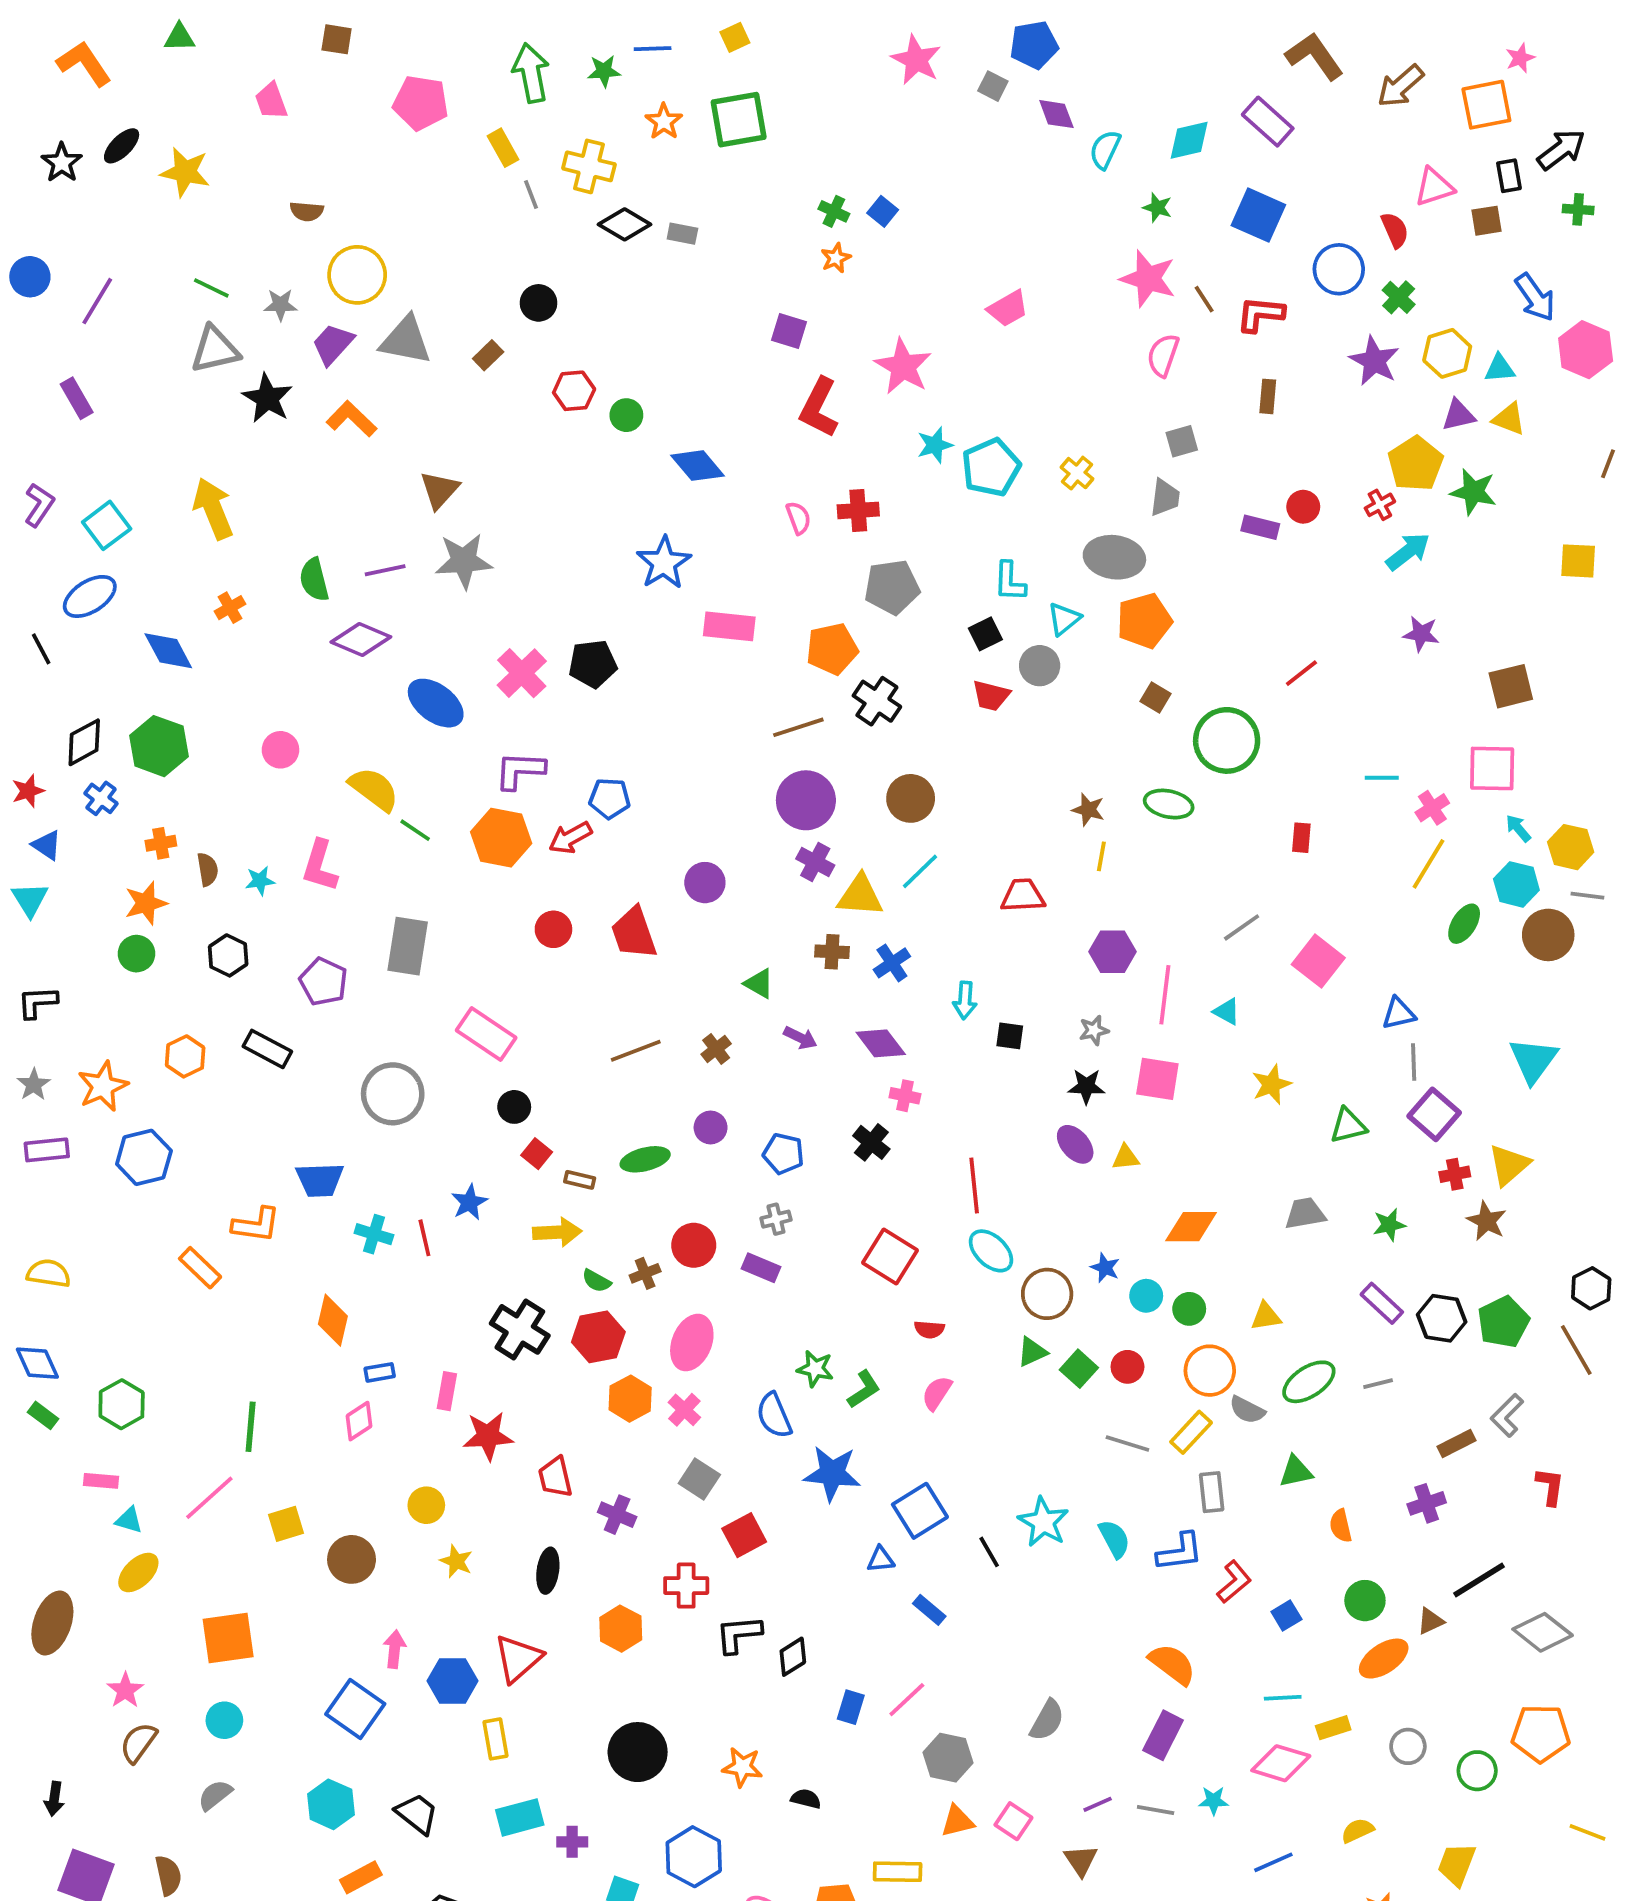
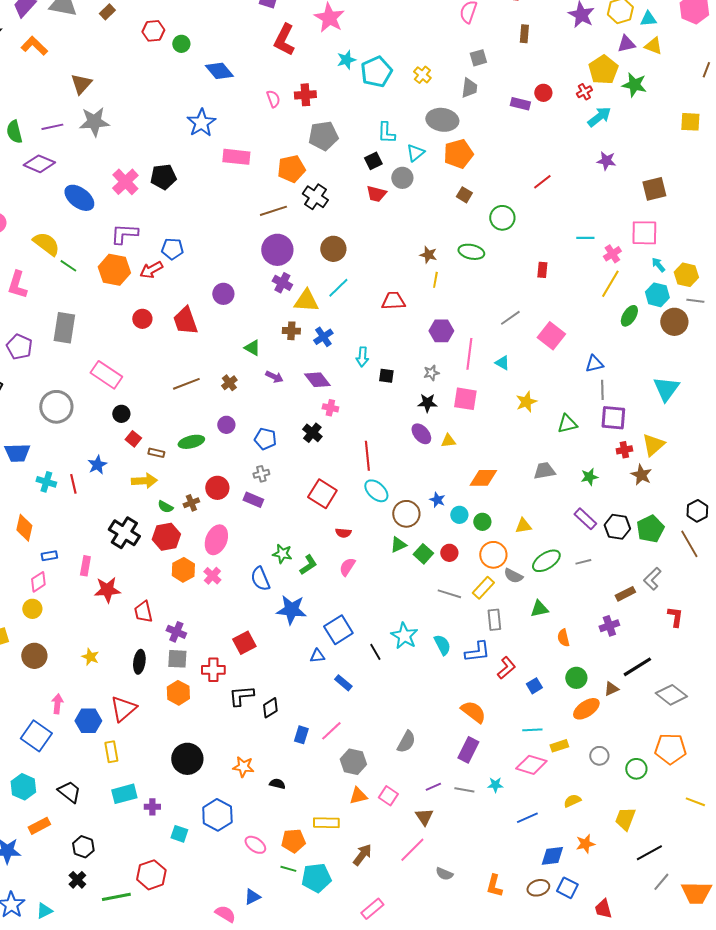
green circle: (1227, 740) -> (502, 218), size x0.7
purple square: (1434, 1114) -> (613, 418), turned -36
gray square: (699, 1479) -> (177, 659), moved, turned -30
yellow circle: (426, 1505) -> (32, 609), moved

